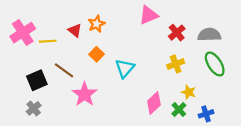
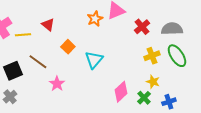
orange star: (97, 24) -> (95, 19), moved
yellow cross: (176, 64) -> (152, 56), moved
pink star: (85, 94) -> (57, 84), size x0.7

